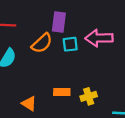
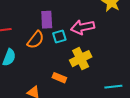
orange rectangle: (62, 92) -> (59, 78), turned 32
yellow cross: (89, 96) -> (81, 59), moved, size x1.5

